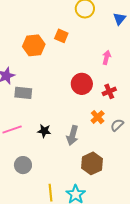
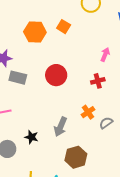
red circle: (82, 84) -> (56, 75), moved
red cross: (109, 91) -> (98, 81), moved
black star: (44, 131) -> (31, 137), moved

